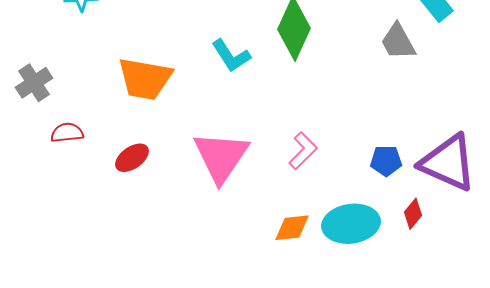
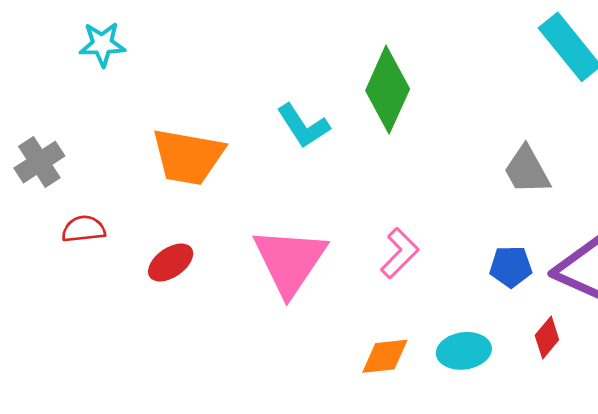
gray trapezoid: (398, 42) -> (527, 170), moved
cyan ellipse: (351, 224) -> (464, 351), size x0.7

